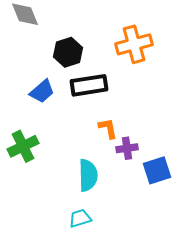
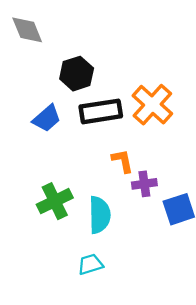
orange cross: (134, 44) -> (152, 105), moved, turned -33
green cross: (23, 146) -> (55, 201), moved

